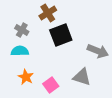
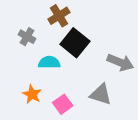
black square: (61, 35) -> (75, 43), turned -30
cyan semicircle: (20, 51) -> (49, 62), moved

